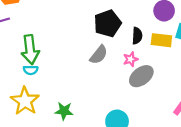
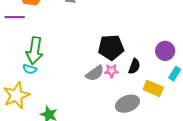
yellow rectangle: (161, 40) -> (153, 88), moved
pink star: (131, 59) -> (111, 71), moved

